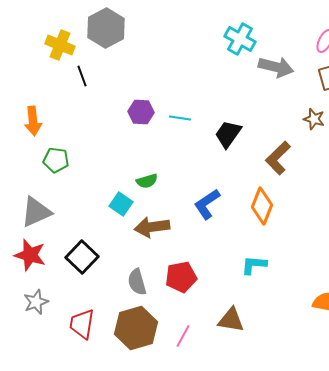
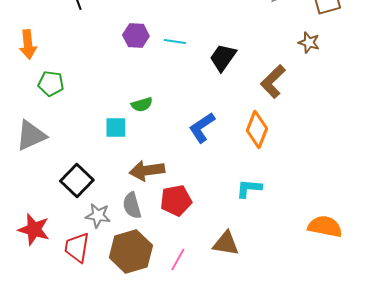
cyan square: (121, 204) -> (116, 128), turned -35
brown arrow: (152, 227) -> (147, 170), moved
red star: (30, 255) -> (34, 230), moved
gray star: (36, 302) -> (98, 216), moved, turned 30

